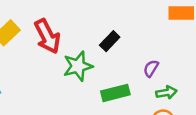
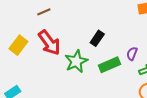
green rectangle: (115, 93) -> (110, 65), moved

